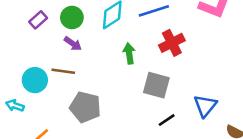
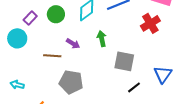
red cross: (172, 43) -> (150, 23), moved
purple arrow: (73, 44) -> (73, 44), moved
cyan circle: (35, 80) -> (17, 38), moved

